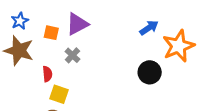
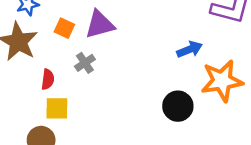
yellow square: (59, 94) -> (57, 108), turned -30

